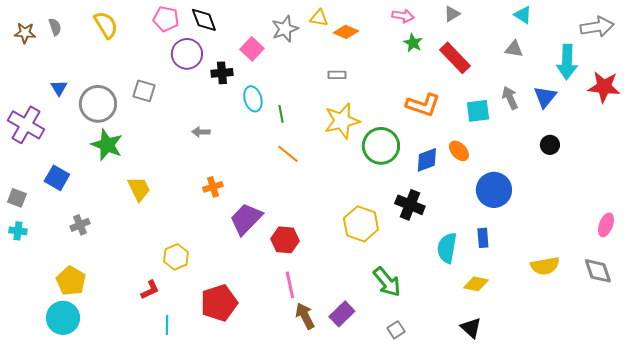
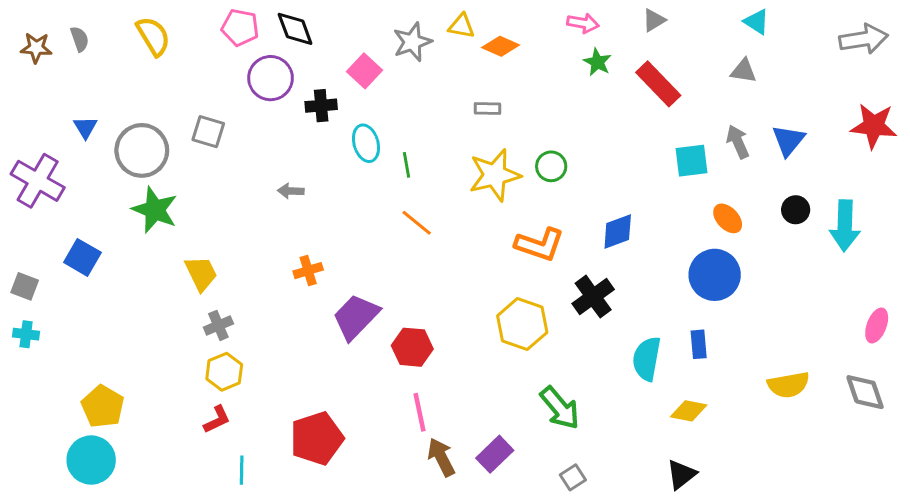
cyan arrow: (567, 62) -> (845, 226), moved
orange L-shape: (423, 105) -> (540, 244), moved
green circle: (381, 146) -> (551, 166), moved, size x0.6
orange ellipse: (459, 151) -> (728, 218), moved
black cross: (410, 205) -> (593, 297), turned 32
gray cross: (80, 225) -> (218, 325), moved
yellow hexagon: (176, 257) -> (224, 372), moved
black triangle: (471, 328) -> (681, 474), turned 40

